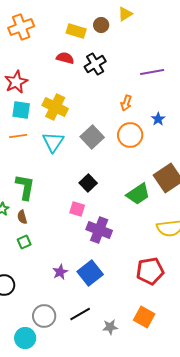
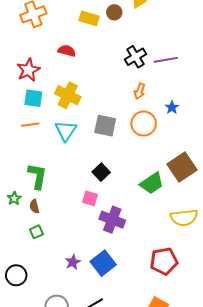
red semicircle: (65, 58) -> (67, 51), moved
black cross: (95, 64) -> (136, 57), moved
gray square: (92, 137) -> (105, 126), turned -35

